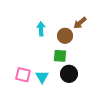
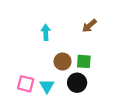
brown circle: (65, 36) -> (63, 61), moved
green square: (60, 56) -> (84, 61), moved

